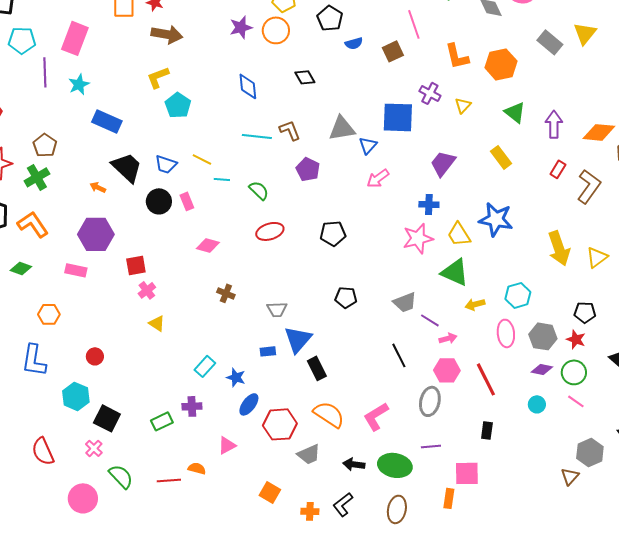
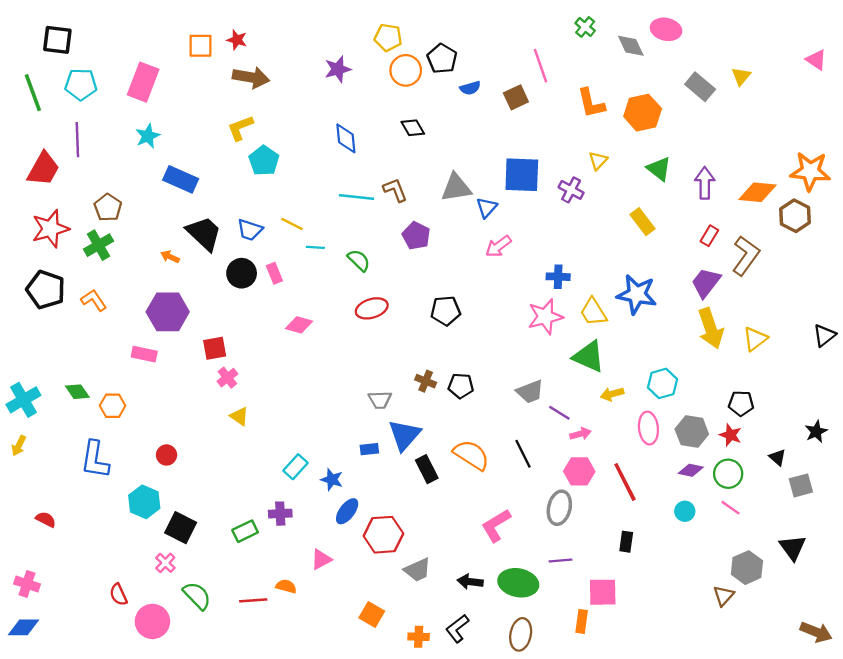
orange circle: (276, 30) -> (406, 70), moved
yellow triangle: (585, 33) -> (741, 76), size x0.7
purple line: (45, 72) -> (77, 140), moved
purple cross: (430, 93) -> (571, 190), moved
purple trapezoid: (443, 163) -> (706, 283), moved
orange L-shape: (33, 224) -> (94, 300), size x0.7
green diamond: (21, 268) -> (77, 392), moved, turned 35
brown cross: (226, 293) -> (426, 381), moved
orange semicircle: (329, 414) -> (471, 455), moved
red semicircle: (43, 451) -> (118, 595), moved, size x0.7

